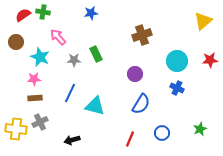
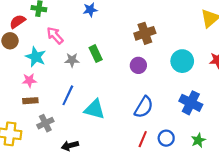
red semicircle: (23, 15) -> (17, 22), moved
purple circle: (135, 74) -> (138, 65), moved
blue cross: (177, 88) -> (191, 103), moved, size x1.5
gray cross: (40, 122) -> (45, 123), moved
green star: (200, 129) -> (198, 140), moved
red line: (130, 139) -> (143, 139), moved

